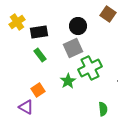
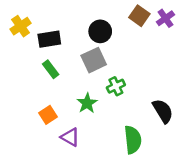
green cross: (90, 68) -> (116, 86), size x0.6
purple triangle: (26, 107) -> (70, 137), moved
green semicircle: (103, 109) -> (133, 140), size x1.5

